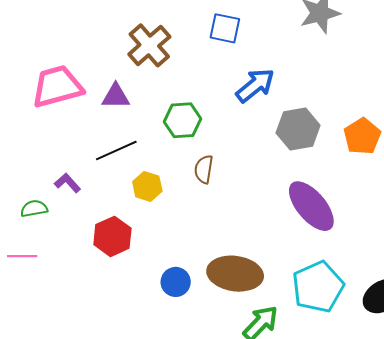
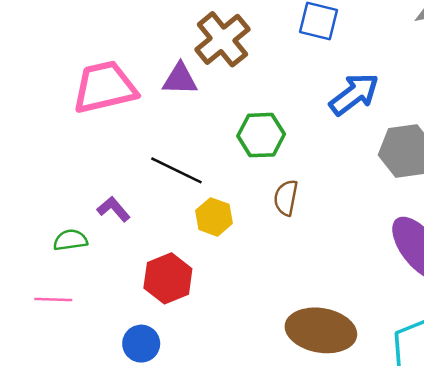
purple triangle: (116, 96) -> (180, 79), moved
black line: (116, 150) -> (176, 170), turned 48
blue circle: (176, 282) -> (141, 344), moved

